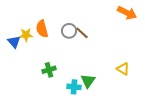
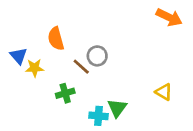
gray circle: (69, 31) -> (97, 56), moved
brown line: (82, 33) -> (81, 67), moved
yellow star: (26, 35) -> (35, 68), moved

